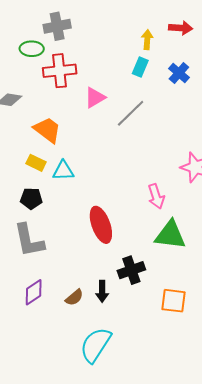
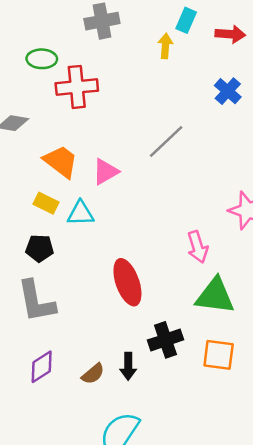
gray cross: (57, 26) -> (102, 21), moved
yellow arrow: (147, 40) -> (165, 46), moved
cyan rectangle: (140, 67) -> (186, 20), moved
pink triangle: (95, 98) -> (105, 172), moved
orange square: (174, 301) -> (219, 355), moved

